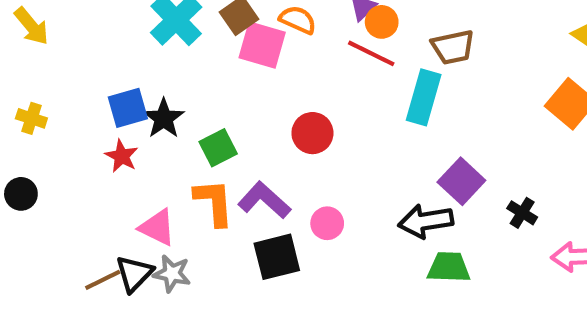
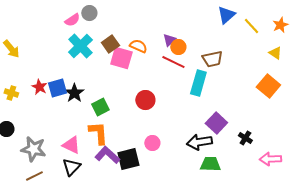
red star: (122, 156) -> (39, 87), moved
purple L-shape: (264, 200) -> (107, 155), moved
black triangle: (134, 274) -> (71, 167), moved
gray star: (172, 274) -> (33, 149), moved, size x1.4
brown line: (103, 280) -> (34, 176), moved

